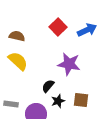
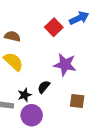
blue arrow: (87, 30) -> (79, 18), moved
black star: (58, 101) -> (25, 95), moved

